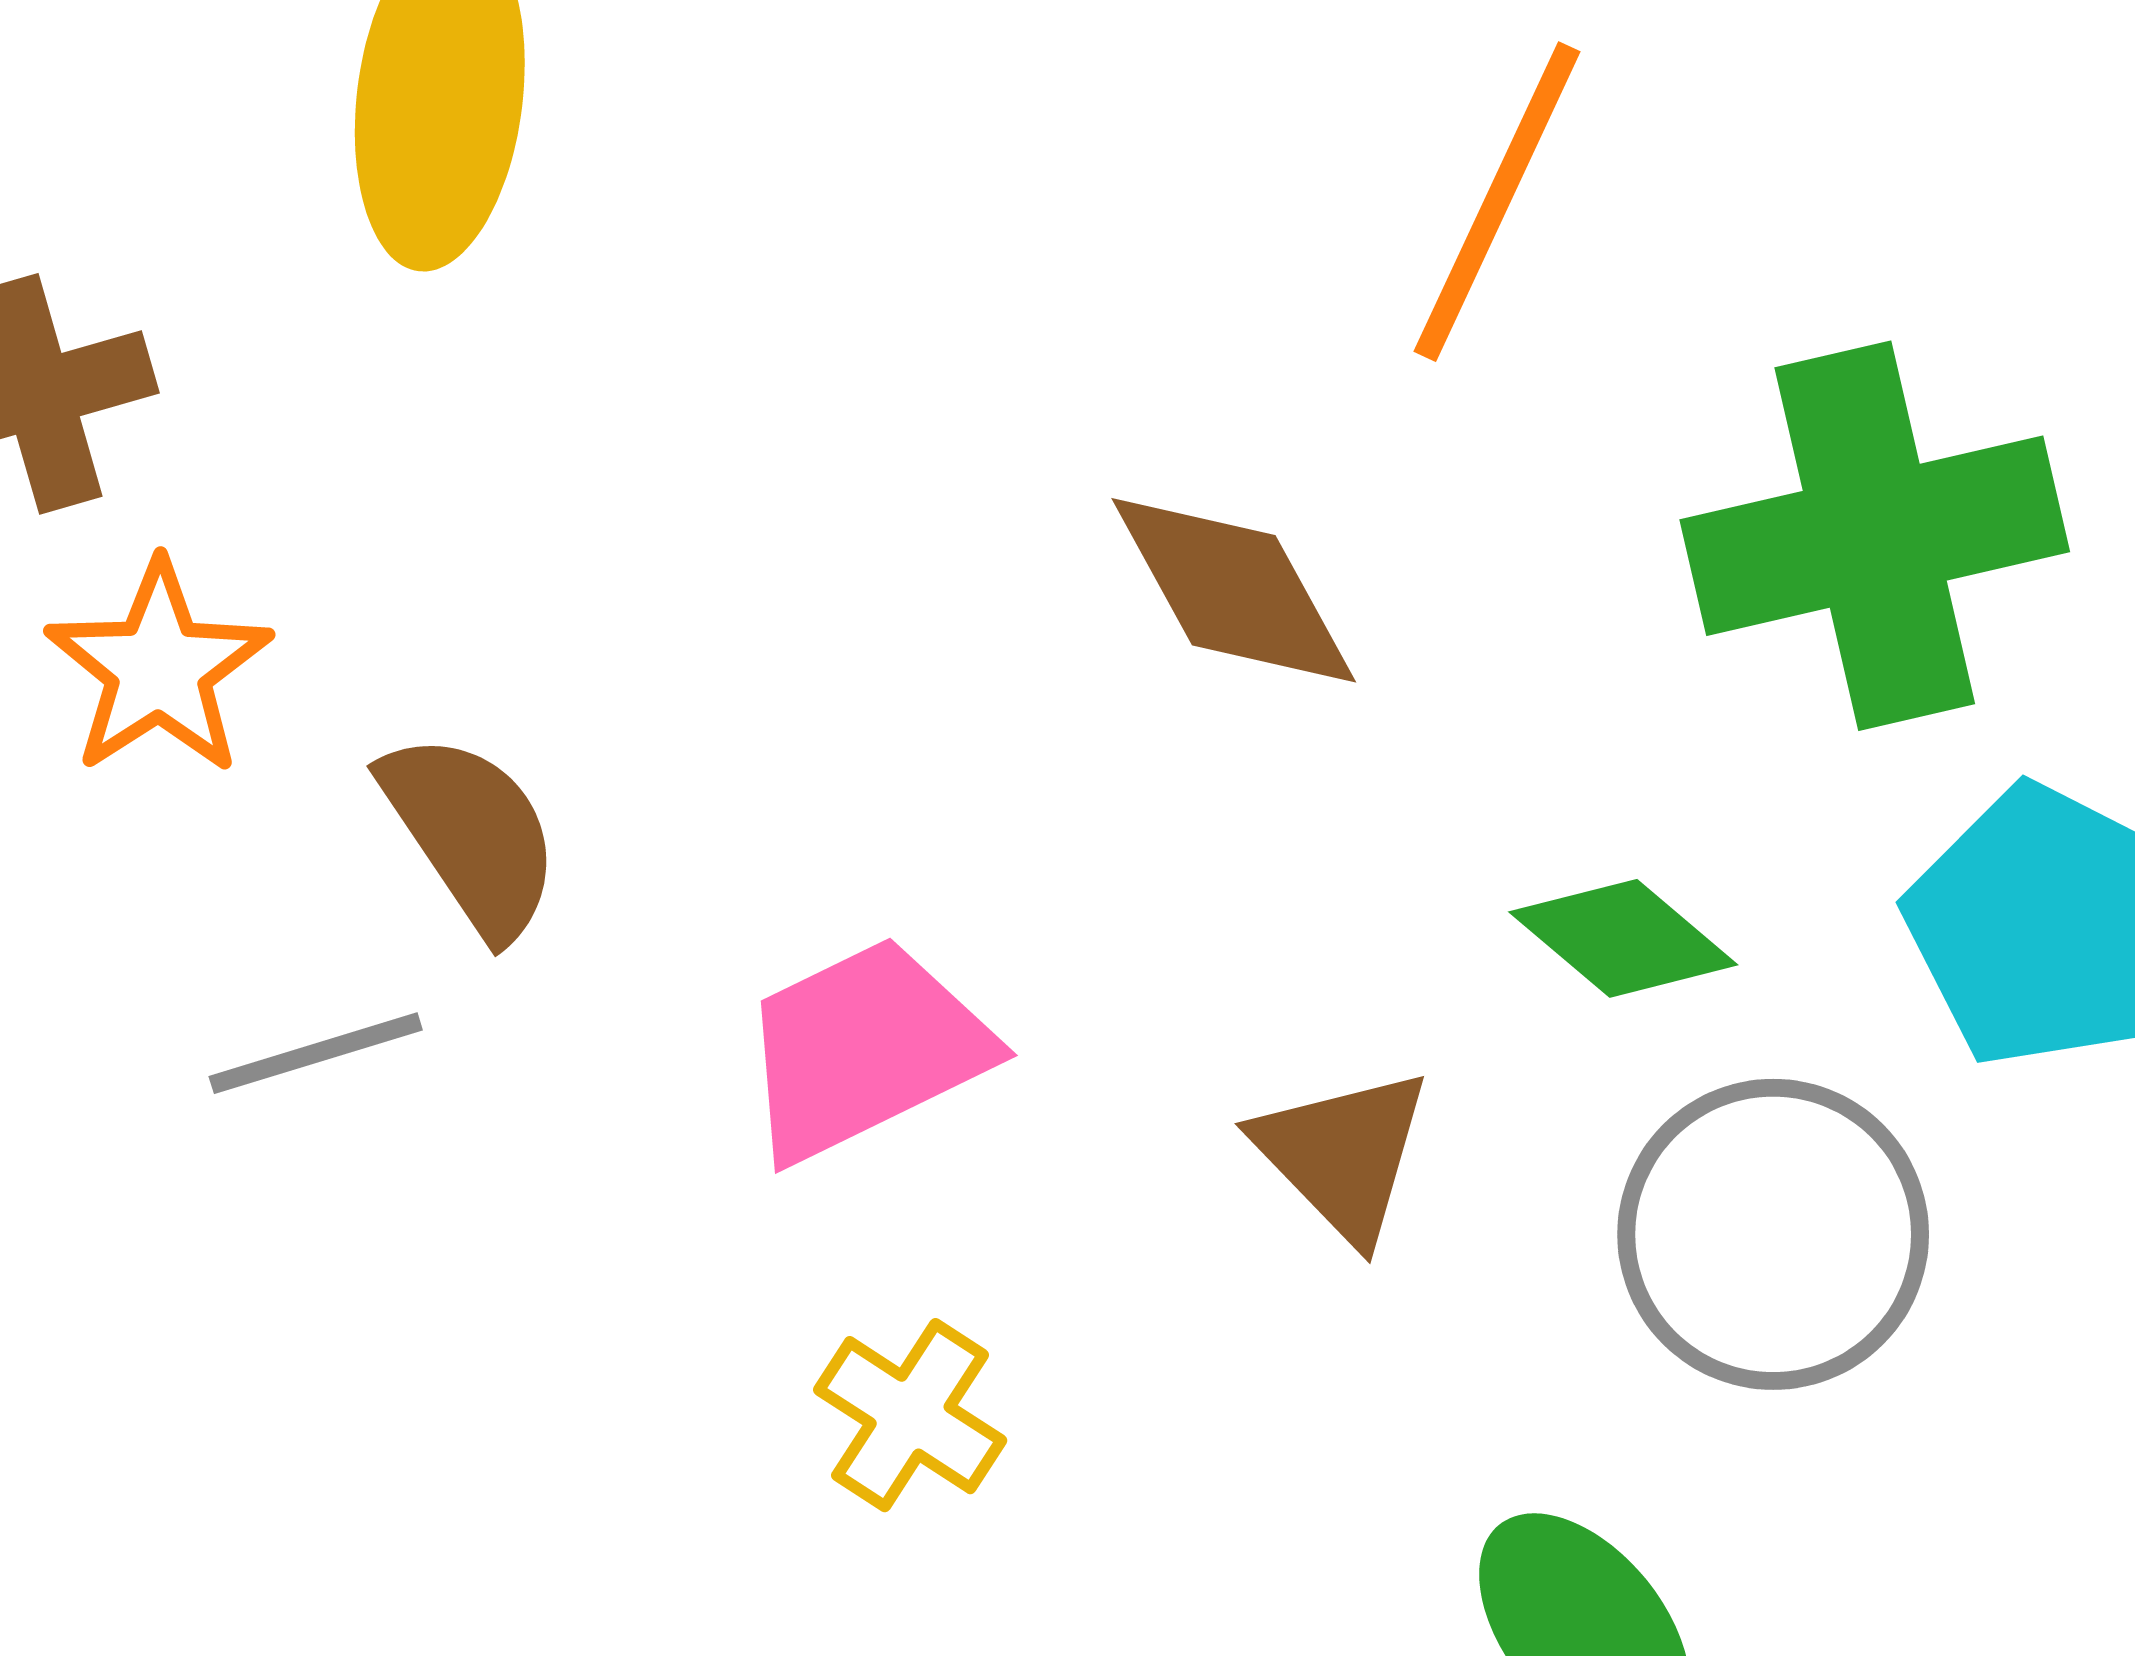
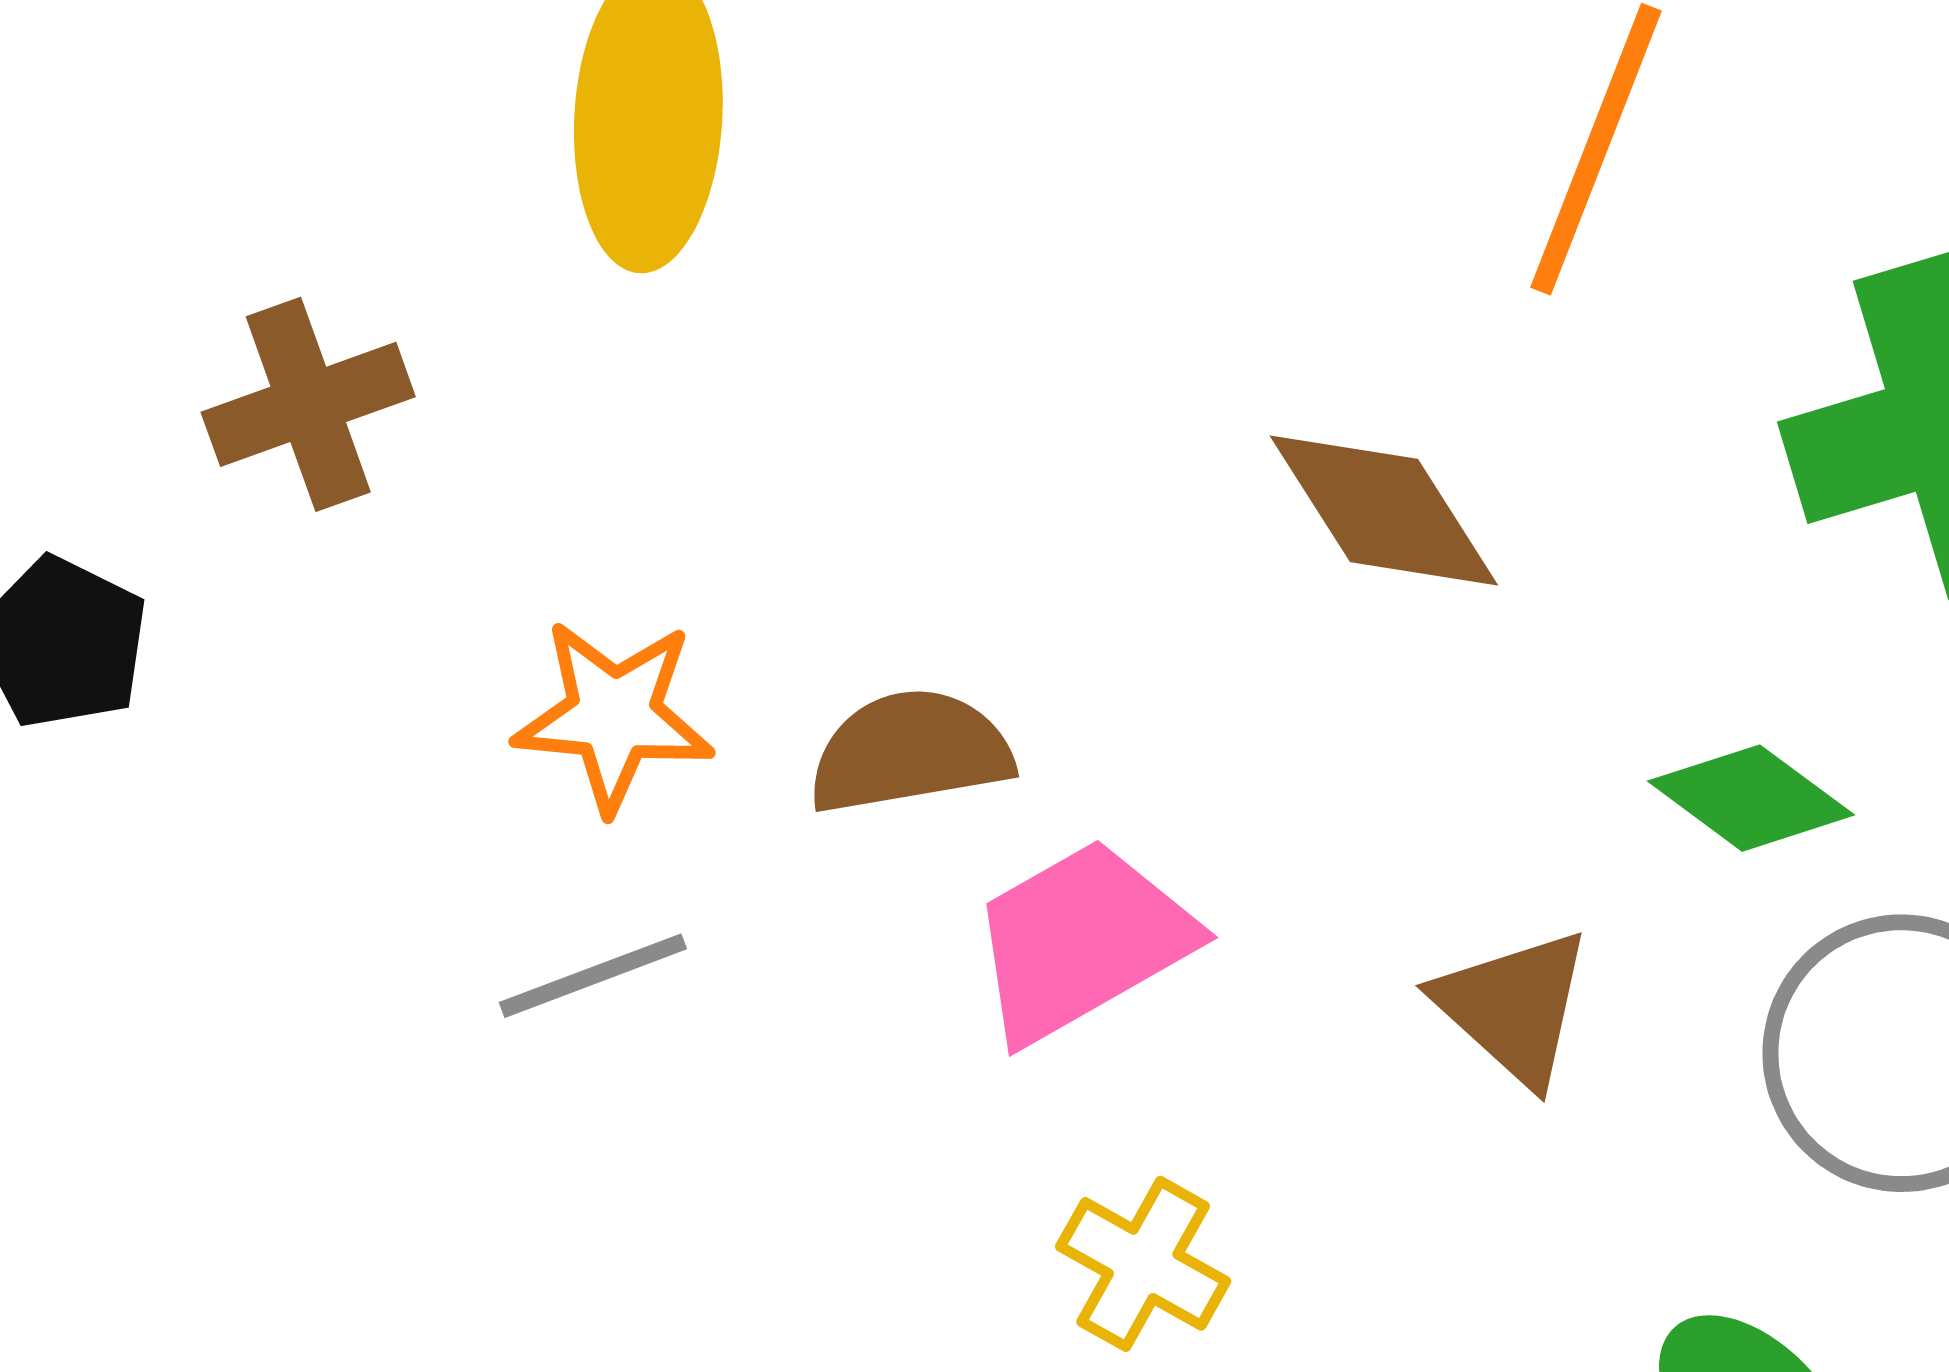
orange star: (159, 668) -> (614, 716), moved, turned -30
brown semicircle: (471, 834) -> (910, 752), moved, turned -62

